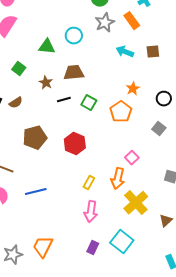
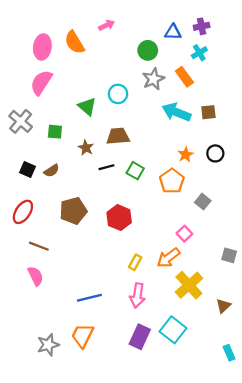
green triangle: (47, 47) -> (87, 107), turned 36
cyan arrow: (125, 52) -> (176, 112), size x1.4
green square: (19, 69) -> (55, 132), turned -32
black circle: (164, 99) -> (215, 153), moved
gray square: (159, 129) -> (203, 202), moved
orange arrow: (118, 179) -> (168, 258), turned 40
blue line: (36, 192) -> (89, 298), moved
purple rectangle: (93, 248) -> (140, 337), size x1.5

